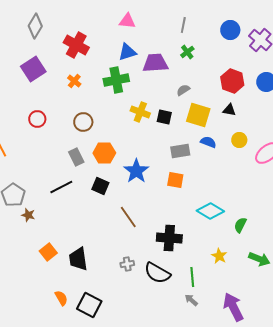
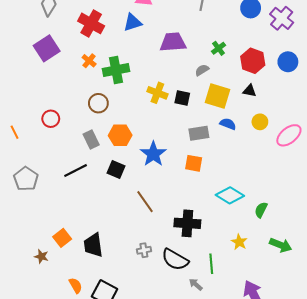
blue triangle: (127, 52) -> (133, 22), moved
green cross: (187, 52) -> (219, 48), moved
green cross: (116, 80) -> (116, 70), moved
red circle: (37, 119) -> (51, 119), moved
brown star: (28, 215) -> (41, 256), moved
gray arrow: (191, 300) -> (196, 284), moved

